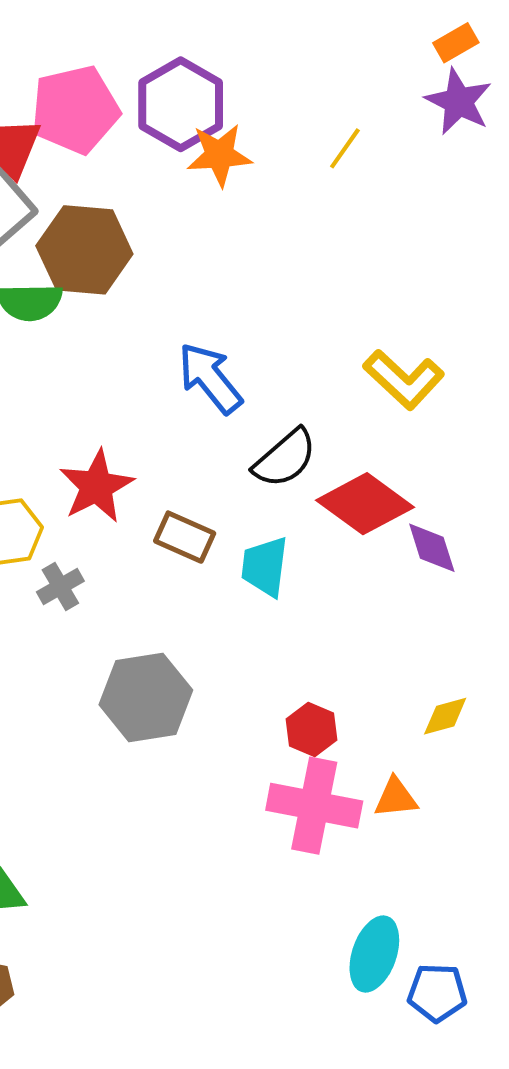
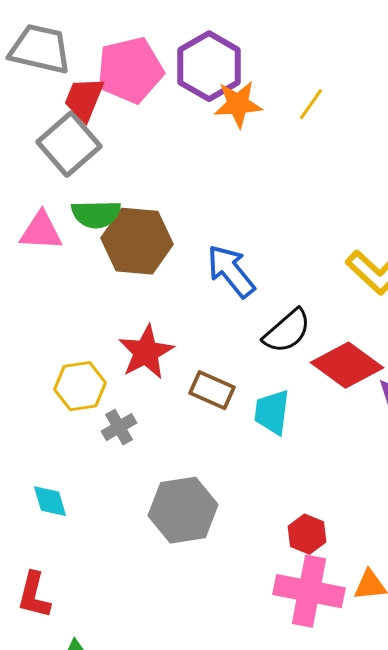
yellow line: (345, 148) -> (311, 104), moved
brown hexagon: (84, 250) -> (137, 241), moved

